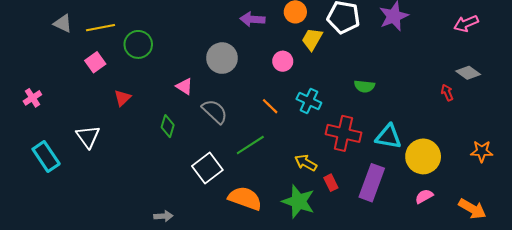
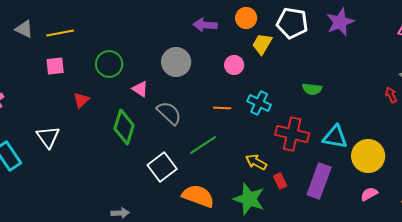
green circle: (138, 44) -> (109, 64), moved
pink square: (95, 62) -> (55, 66), turned 30
orange line: (270, 106) -> (222, 108), turned -42
green diamond: (168, 126) -> (124, 127), size x1.6

